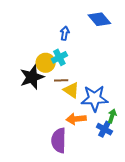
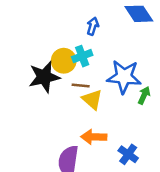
blue star: (95, 98) -> (124, 77), moved
green arrow: (112, 116) -> (144, 95), moved

